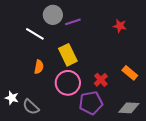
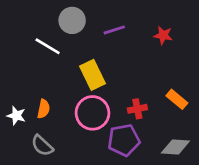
purple line: (73, 22) -> (114, 30), moved
orange semicircle: (39, 67) -> (44, 109), moved
red cross: (101, 80) -> (137, 109), turned 32
white star: (12, 98) -> (16, 116), moved

